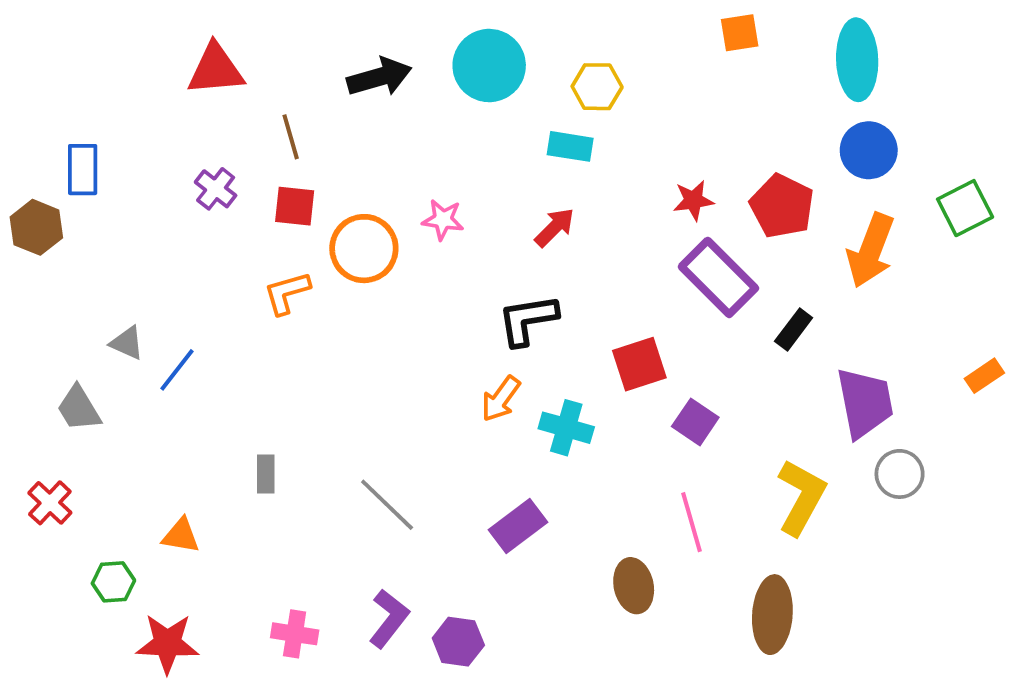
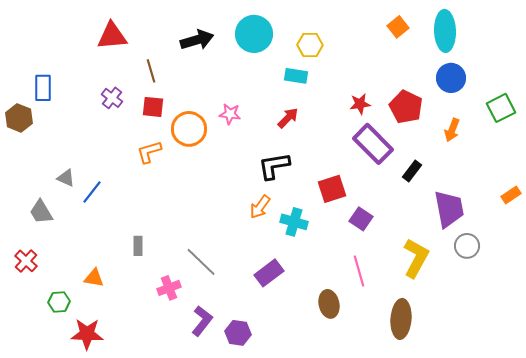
orange square: (740, 33) -> (398, 27), moved, turned -30
orange arrow: (871, 250) -> (452, 130), size x0.6
pink cross: (295, 634) -> (169, 288), moved, turned -30

